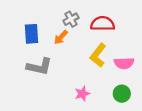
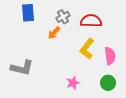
blue rectangle: (32, 34) -> (28, 13), moved
pink semicircle: (124, 63) -> (110, 56), turned -96
gray L-shape: (39, 67) -> (22, 68), moved

